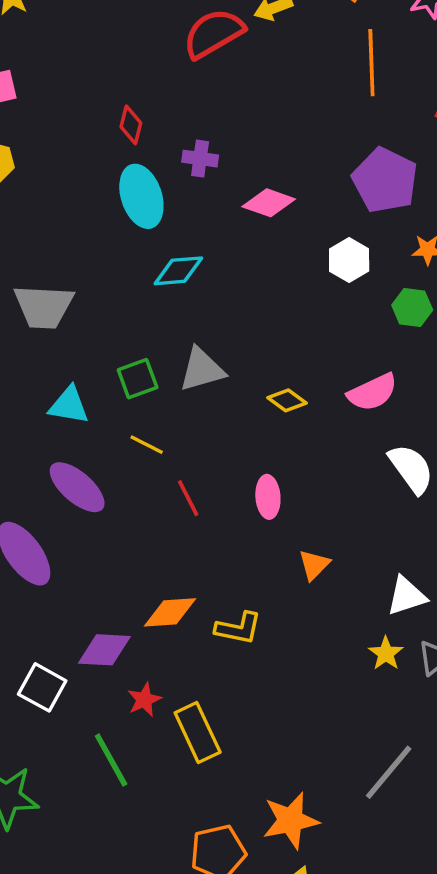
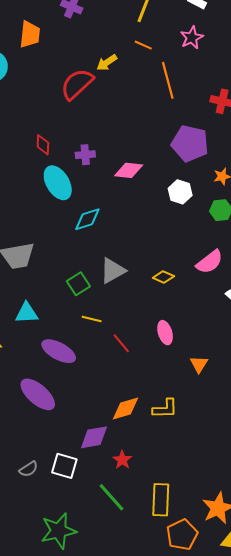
cyan triangle: (69, 405) -> (27, 313), moved
yellow rectangle: (198, 732) -> (161, 500), moved, turned 40

